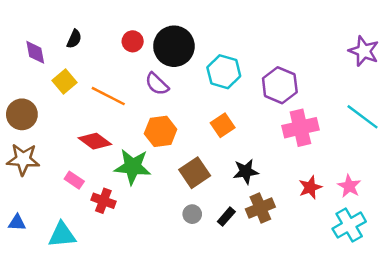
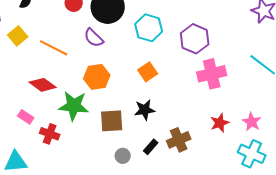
black star: (246, 172) -> (145, 110), moved
brown square: (195, 173) -> (112, 121), moved, turned 30
gray circle: (192, 214) -> (123, 156), moved
cyan cross: (349, 225) -> (252, 154), turned -36

